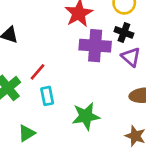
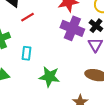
red line: (38, 72) -> (28, 17), moved

